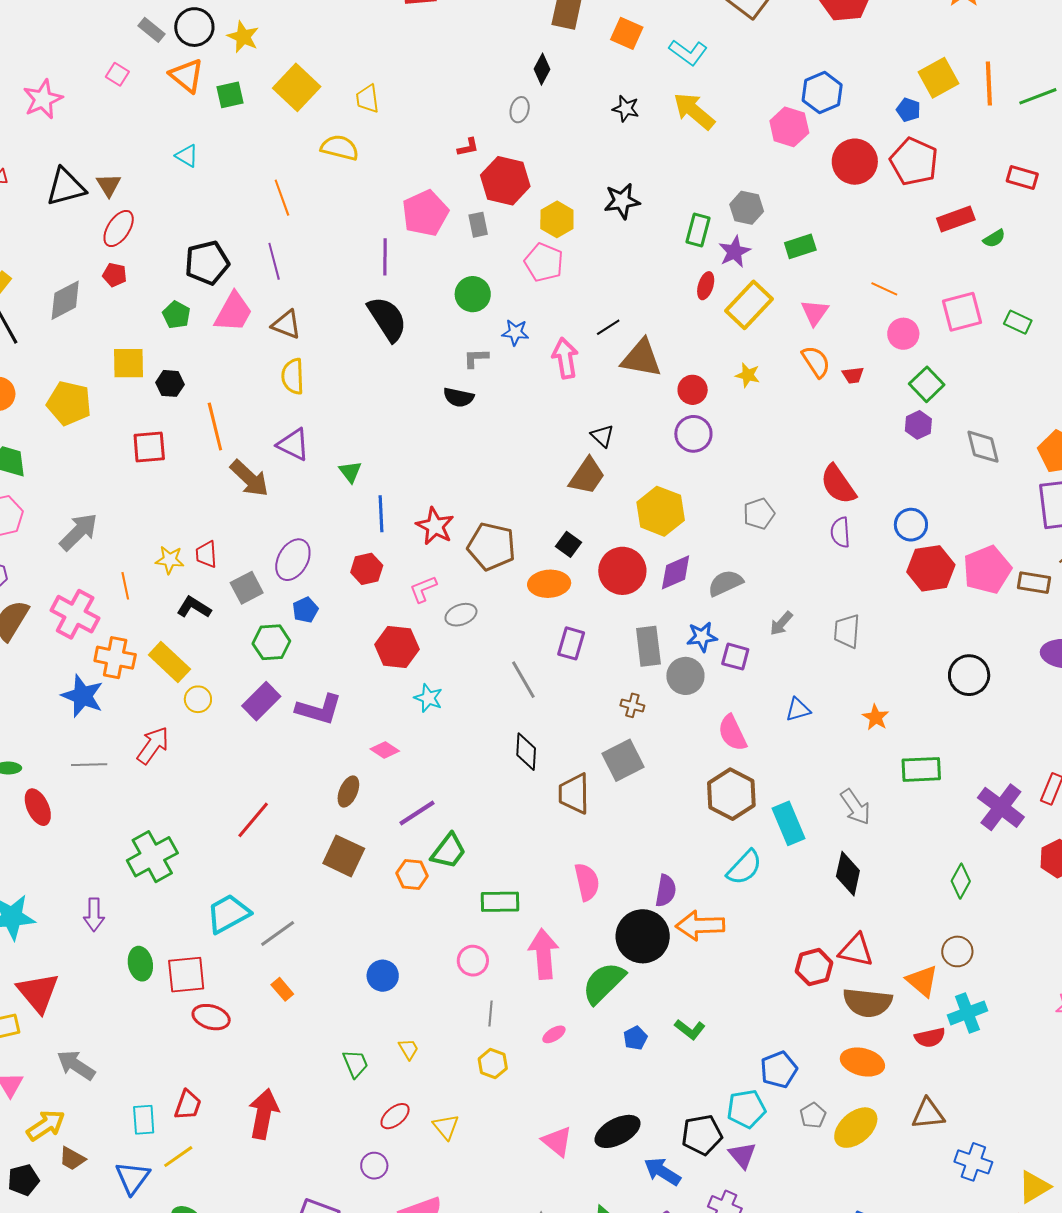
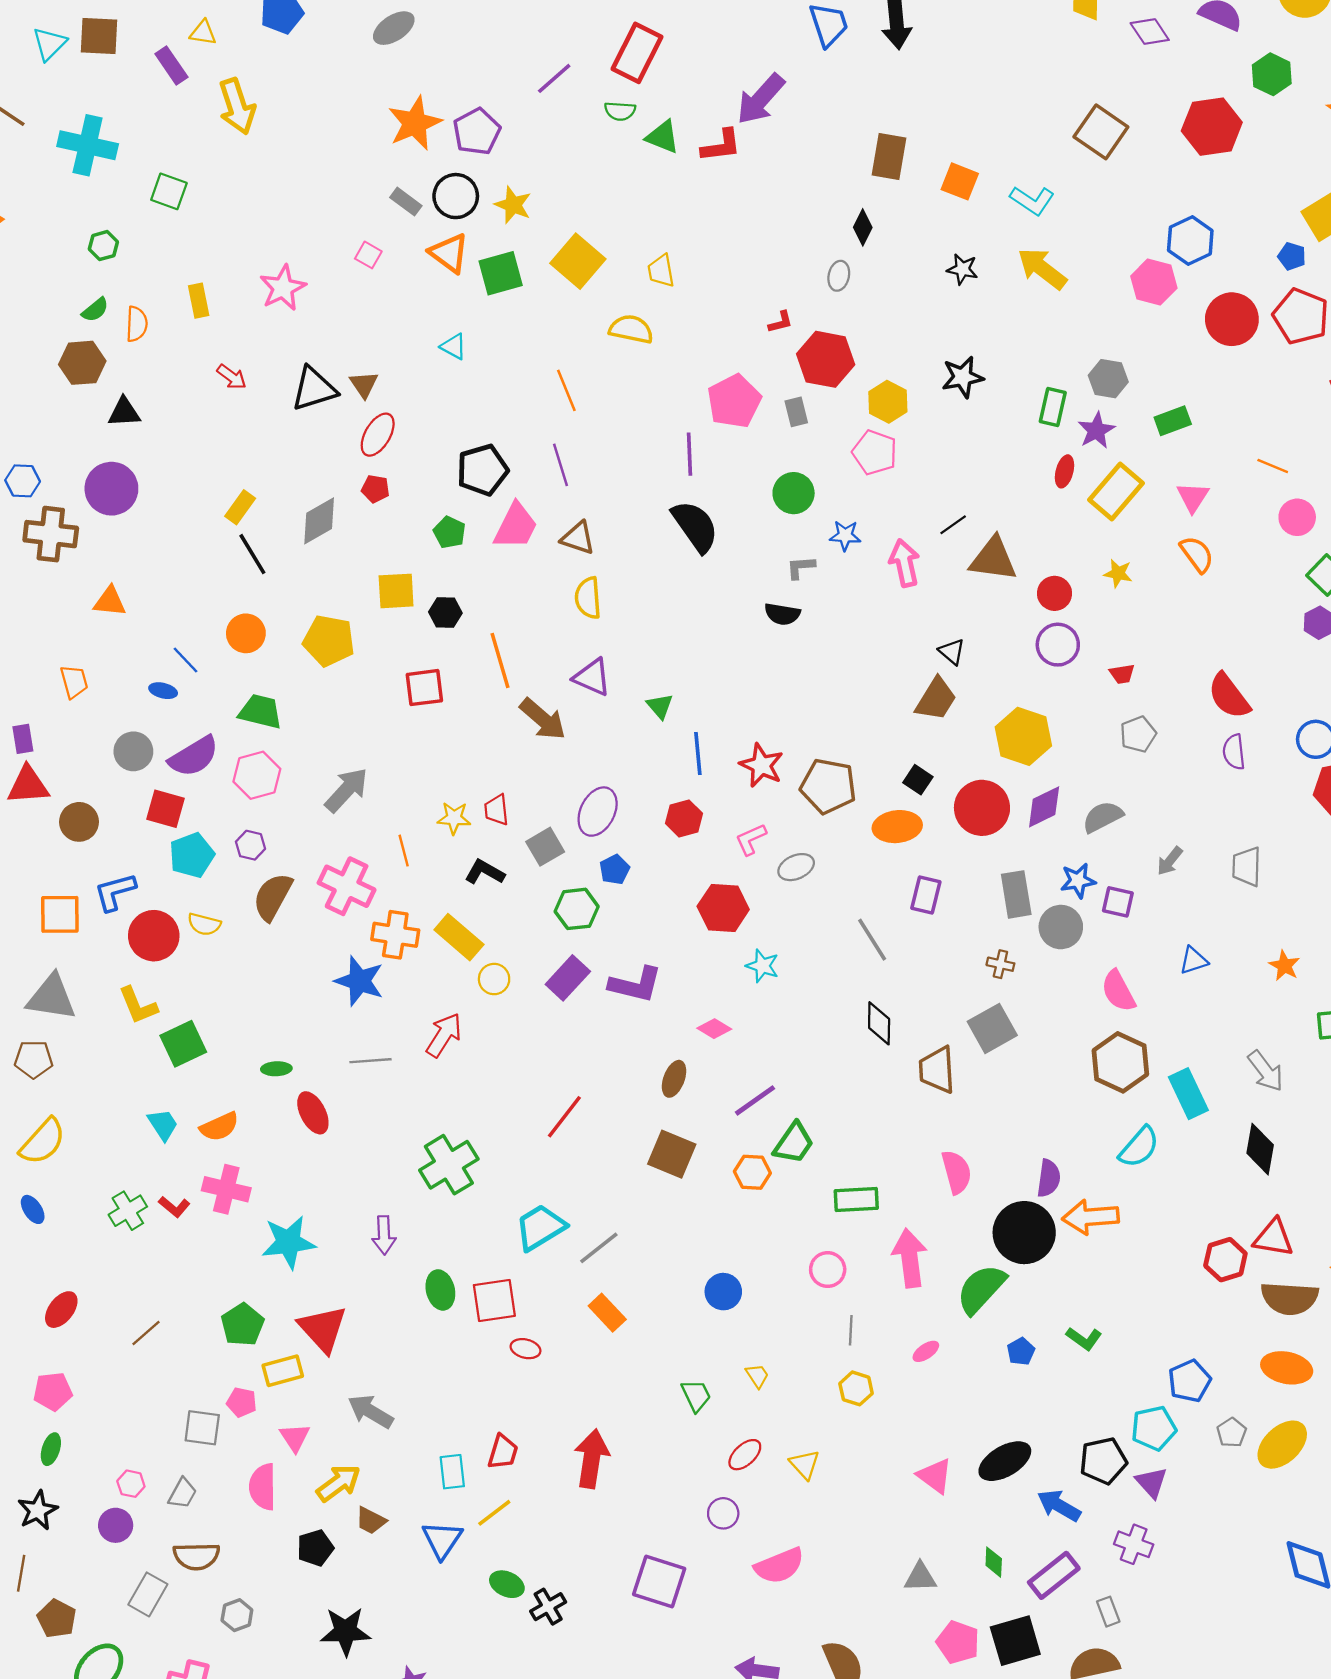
green square: (230, 95) -> (501, 273), size x1.4
red trapezoid: (853, 375) -> (1122, 674), moved
orange rectangle: (282, 989) -> (607, 1313), size x1.4
red ellipse: (211, 1017) -> (525, 1349), size x0.7

